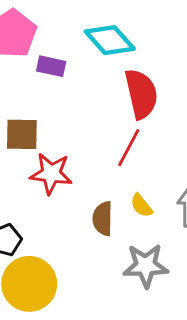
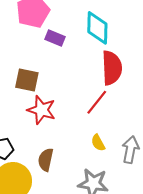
cyan diamond: (110, 40) -> (97, 28), turned 32
brown semicircle: (103, 219) -> (46, 160), moved

